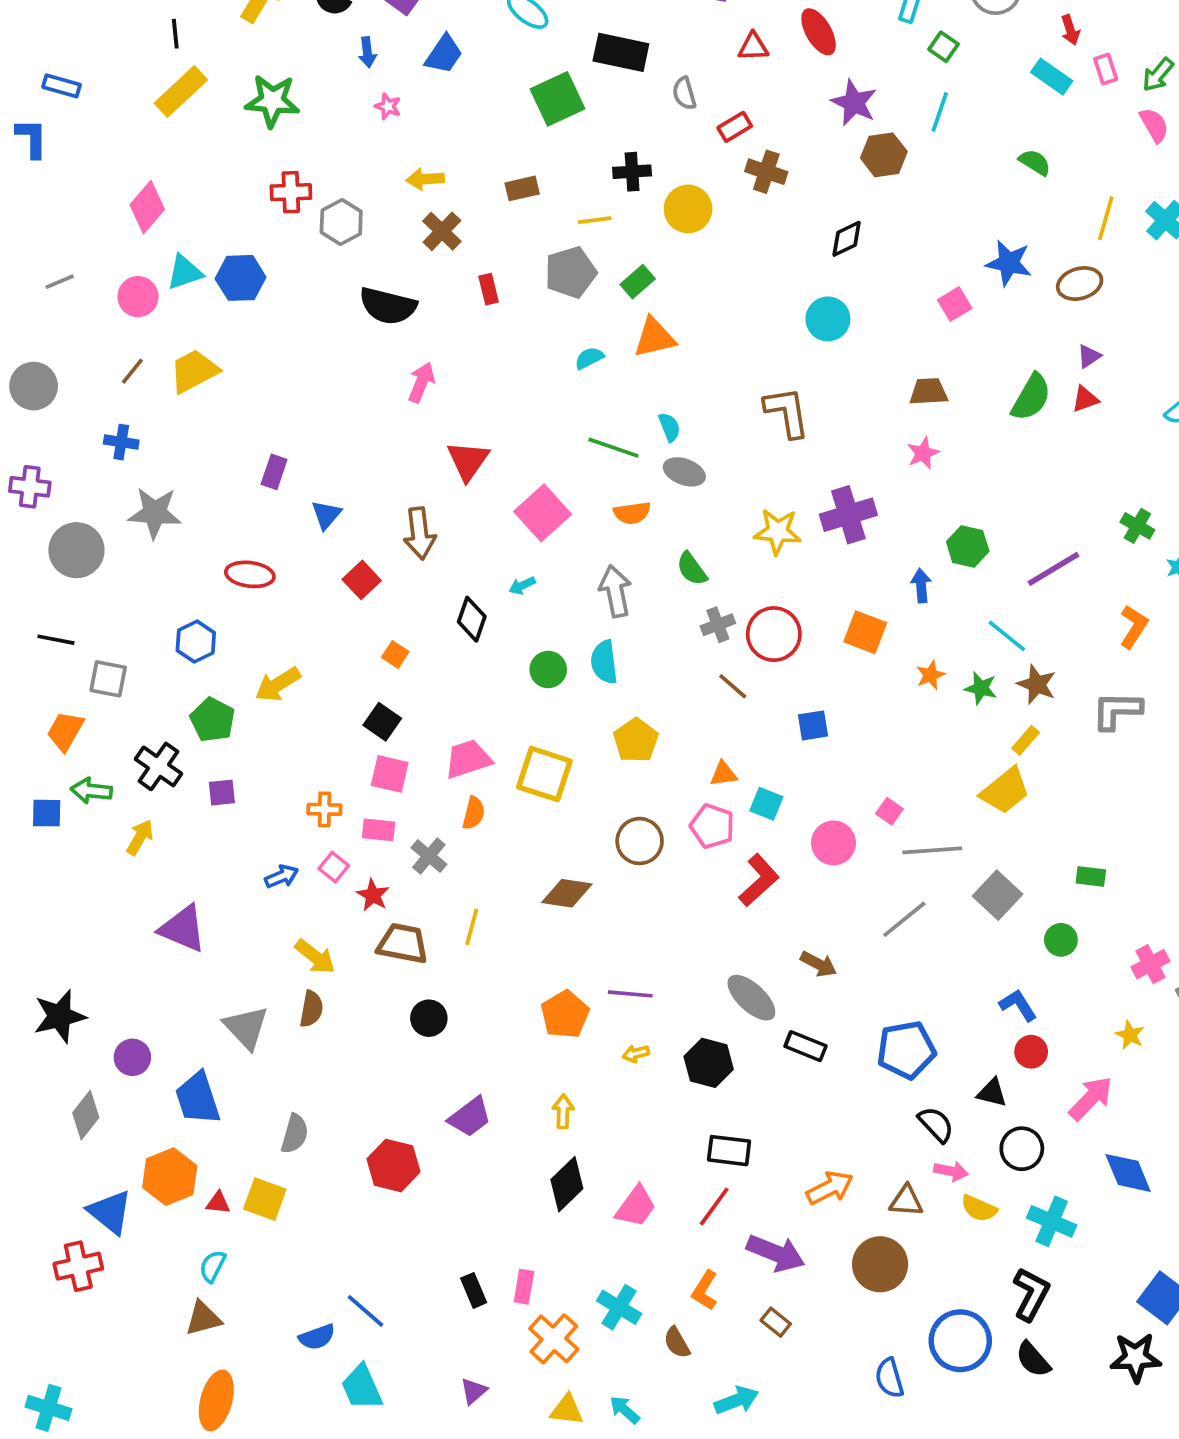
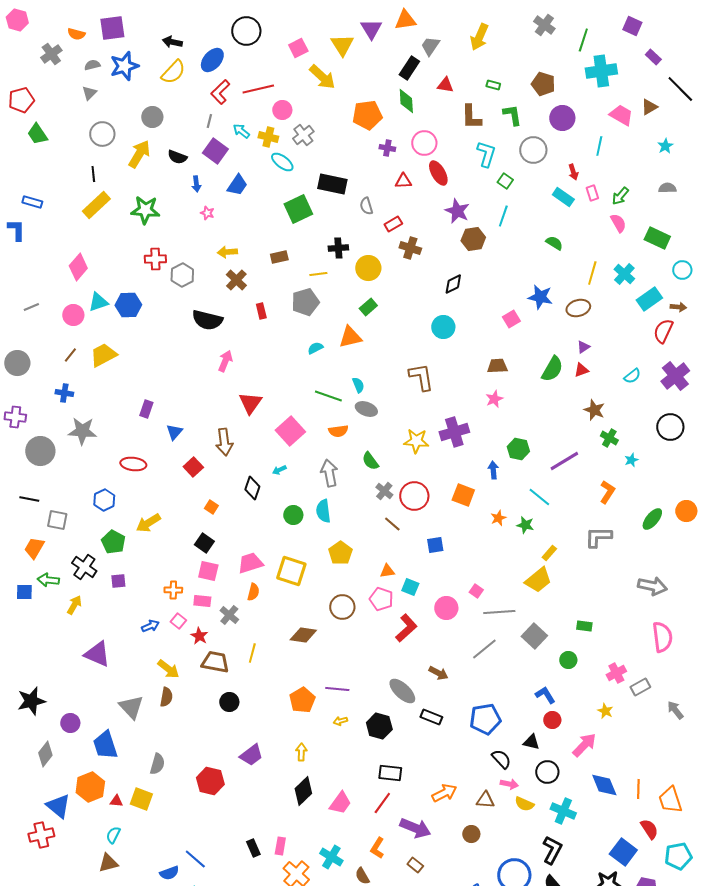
green rectangle: (638, 282) -> (368, 307), moved
gray cross: (718, 625) -> (384, 491), turned -30
brown star: (1037, 684) -> (594, 410), moved
brown circle: (880, 1264) -> (471, 834), size x0.6

